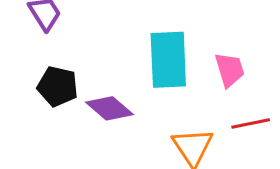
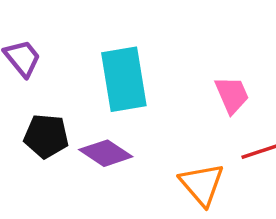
cyan rectangle: (168, 60) -> (124, 79), moved

